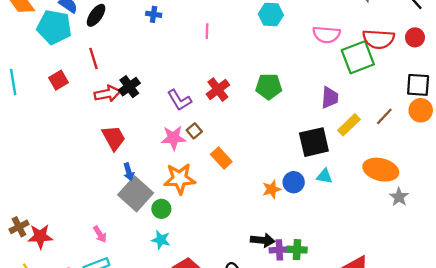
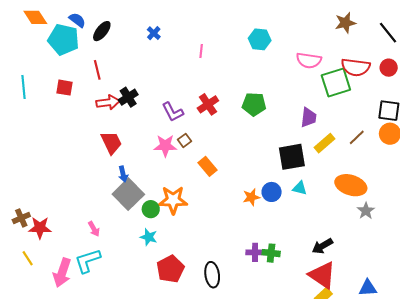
blue cross: (154, 14) -> (154, 33), turned 32
red square: (58, 80) -> (65, 88), turned 36
orange star: (180, 179) -> (173, 200), moved
black arrow: (263, 240) -> (322, 246), moved, turned 140

